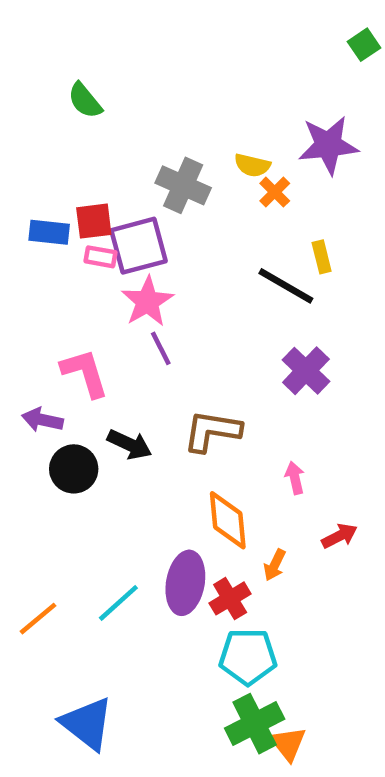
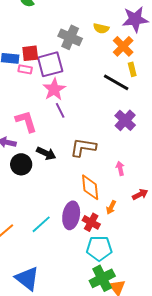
orange cross: (275, 192) -> (123, 46), moved, size x1.5
pink rectangle: (100, 257) -> (25, 69), moved
red cross: (230, 598) -> (91, 222), turned -30

